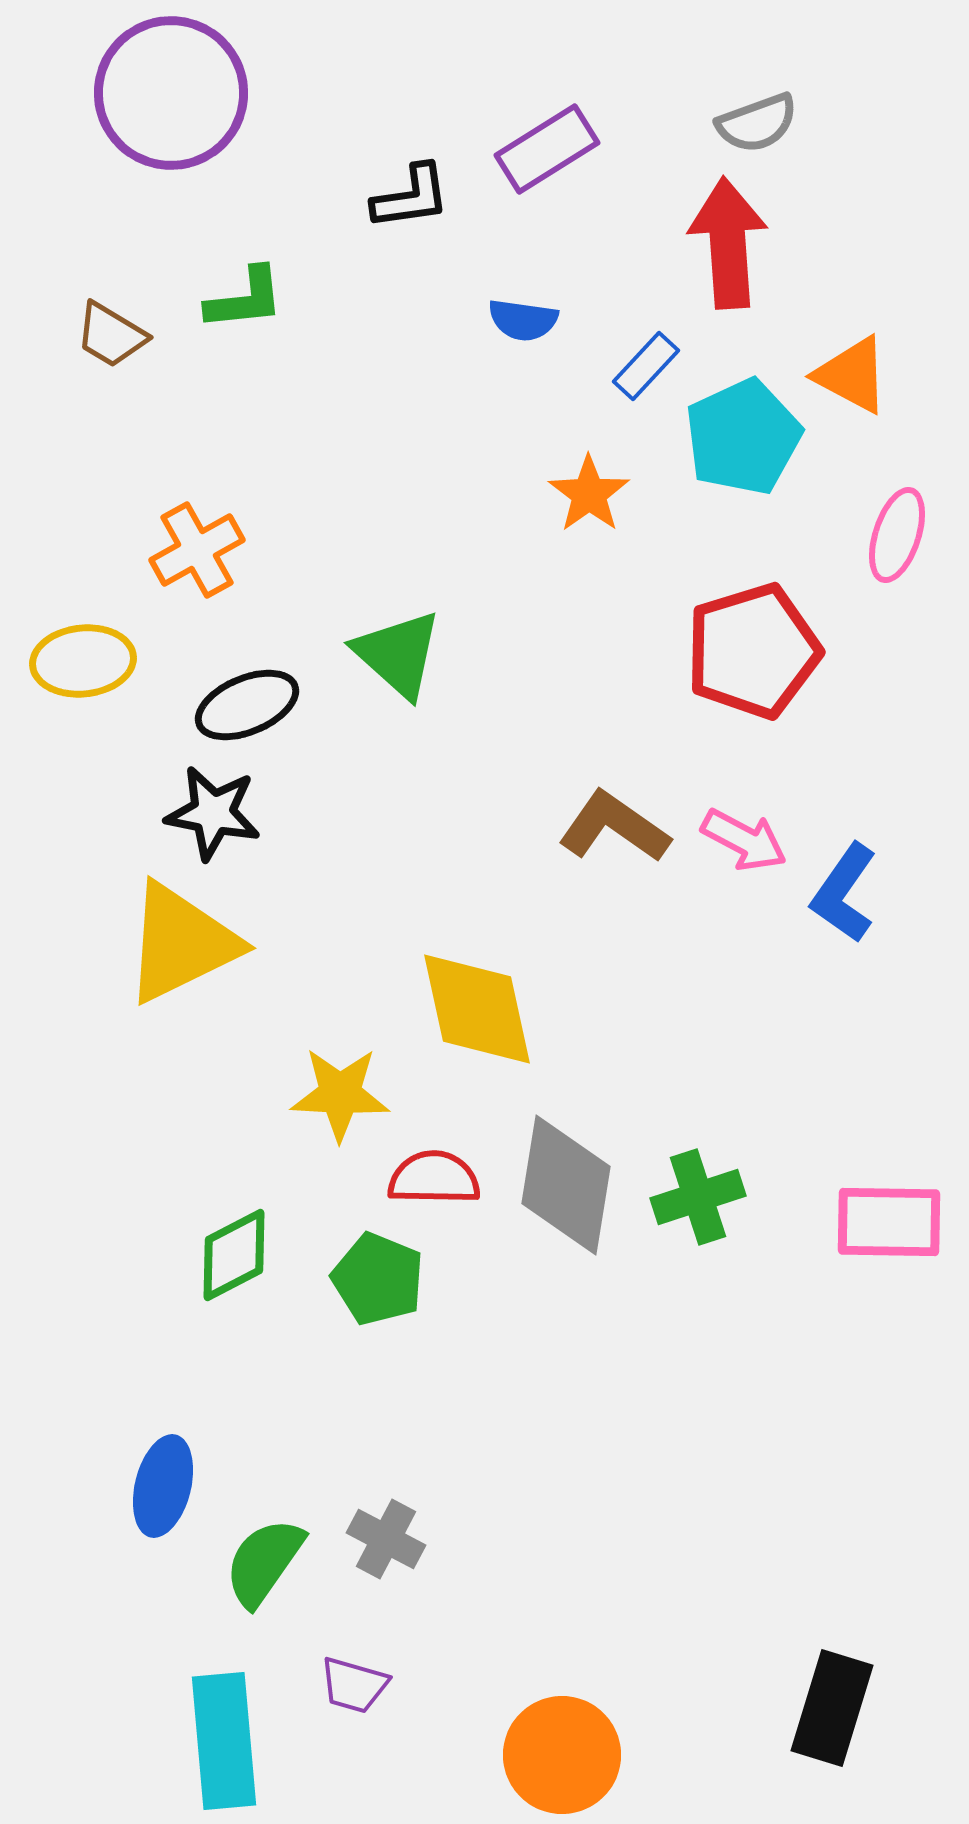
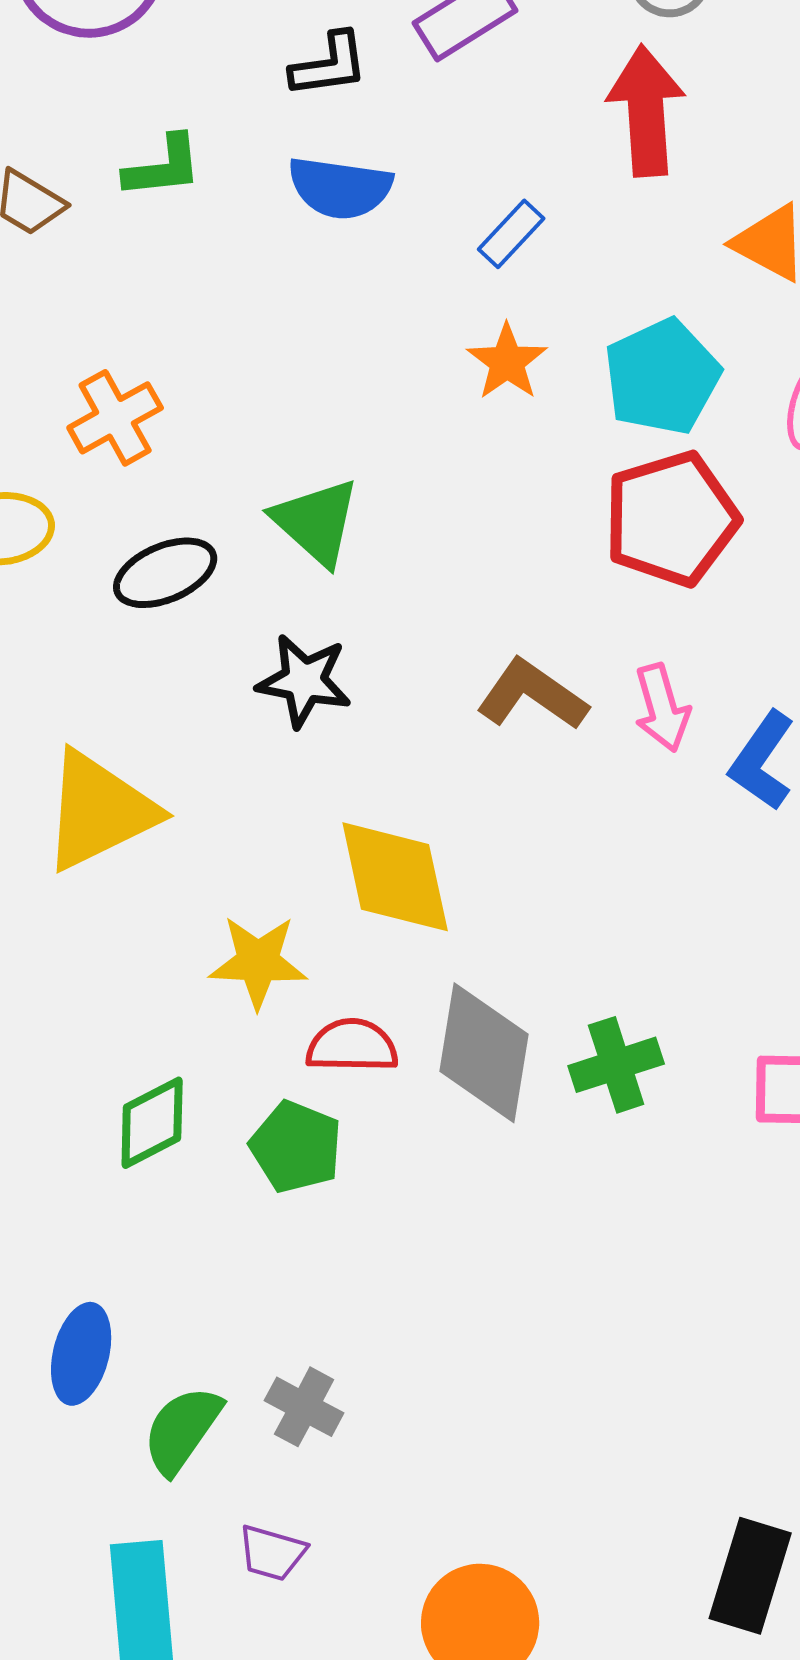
blue semicircle: (523, 320) -> (340, 188), moved, size x1.5
blue rectangle: (646, 366) -> (511, 234), moved
cyan pentagon: (743, 437) -> (662, 377), moved
black star: (213, 813) -> (304, 681), moved
pink arrow: (744, 840) -> (662, 708), turned 46

